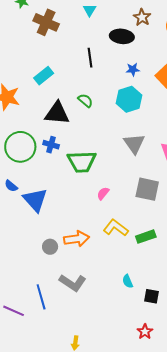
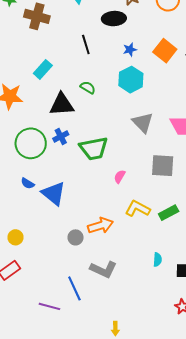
blue cross: (51, 145) -> (61, 136), turned -35
cyan semicircle: (128, 281) -> (157, 260), turned -144

